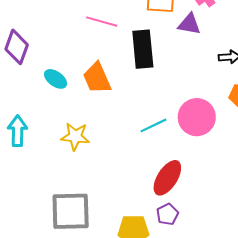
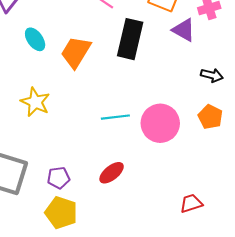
orange trapezoid: (97, 78) -> (76, 52), turned 36
red ellipse: (167, 178) -> (112, 173), size x0.7
purple pentagon: (167, 214) -> (59, 178), moved

